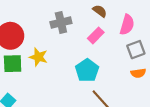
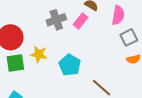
pink rectangle: (96, 35) -> (80, 21), moved
cyan pentagon: (87, 70) -> (70, 65), moved

